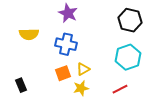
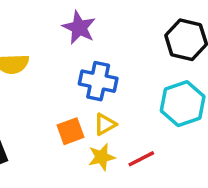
blue cross: (66, 44) -> (98, 81), moved
red line: (120, 89) -> (141, 159), moved

